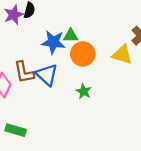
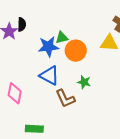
brown L-shape: (24, 72) -> (65, 98), moved

